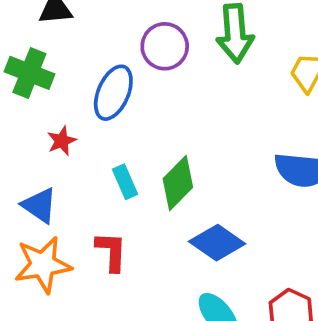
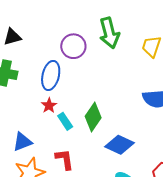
red star: (62, 141) -> (49, 105), moved
blue triangle: (40, 205) -> (22, 142), turned -45

